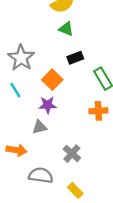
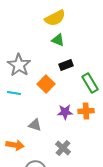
cyan line: (15, 90) -> (14, 93), turned -48
purple star: (48, 105) -> (65, 112), moved
gray triangle: (40, 127) -> (35, 125), turned 32

